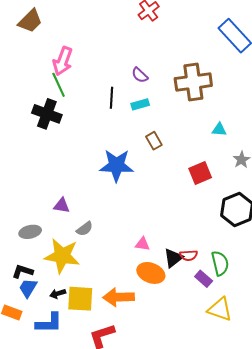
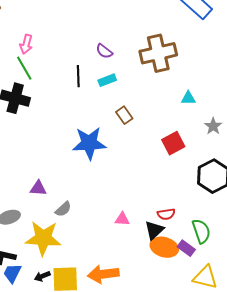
pink arrow: (63, 61) -> (26, 44), size x0.7
red semicircle: (189, 255) -> (166, 214), moved
orange ellipse: (151, 273) -> (164, 247), moved

